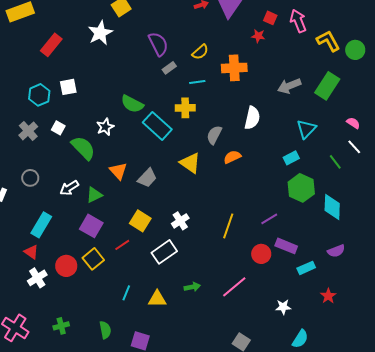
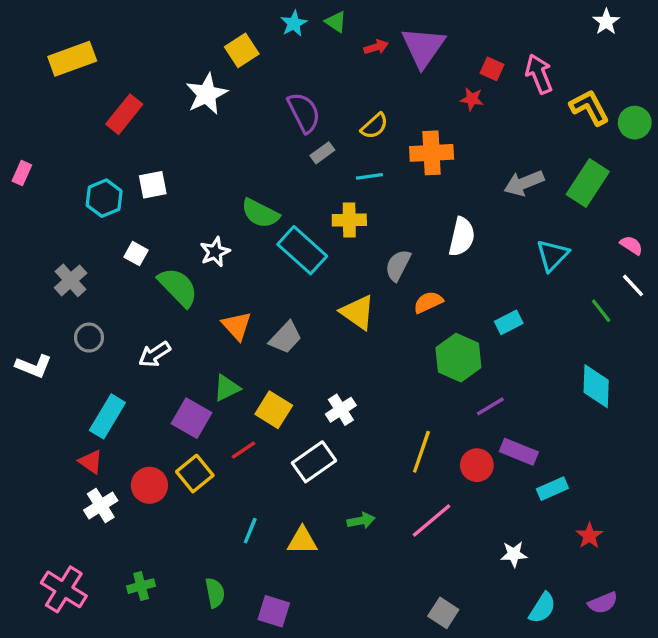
gray cross: (28, 131) -> (71, 280), moved
cyan rectangle: (291, 158) -> (509, 322), moved
green hexagon: (301, 188) -> (458, 358), moved
green triangle: (94, 195) -> (227, 388), moved
yellow line: (228, 226) -> (421, 452), moved
purple semicircle: (336, 251) -> (603, 603), moved

